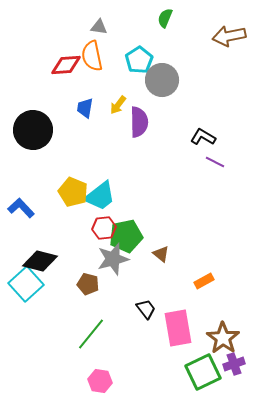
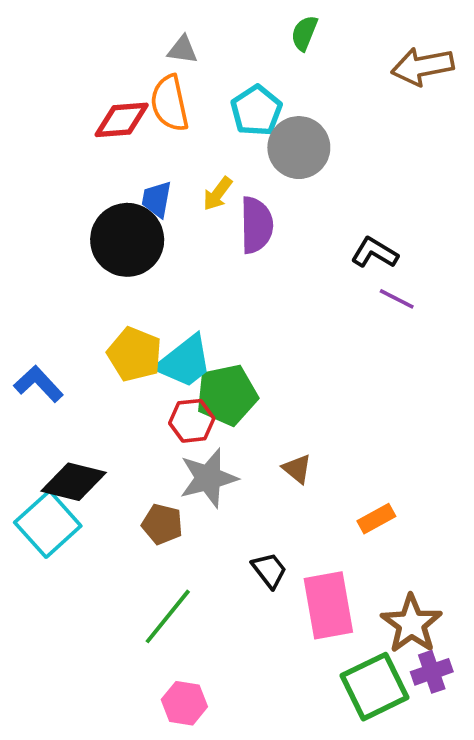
black circle: (33, 130) -> (127, 240), moved
green pentagon: (126, 236) -> (227, 395), moved

